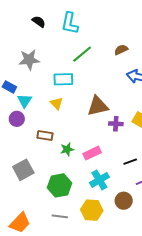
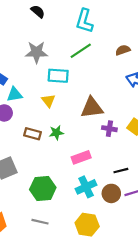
cyan L-shape: (70, 23) -> (84, 21), moved
gray star: (29, 60) -> (36, 52), moved
cyan triangle: (25, 101) -> (14, 94), turned 42
green star: (67, 149) -> (56, 133), moved
brown circle: (124, 201) -> (111, 193), moved
yellow hexagon: (92, 210) -> (87, 225), moved

